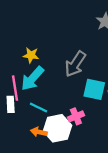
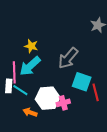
cyan line: (39, 108) -> (20, 90), moved
white hexagon: (57, 128) -> (48, 98), moved

